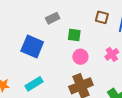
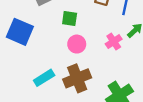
cyan rectangle: (34, 84) -> (44, 78), moved

